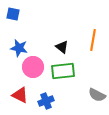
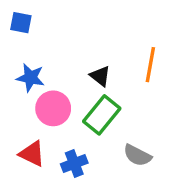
green rectangle: (63, 71) -> (102, 115), turned -45
gray semicircle: (97, 95) -> (137, 155), moved

